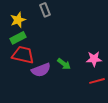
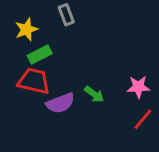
green rectangle: (18, 38) -> (40, 54), moved
red line: (97, 81) -> (143, 119), turned -35

